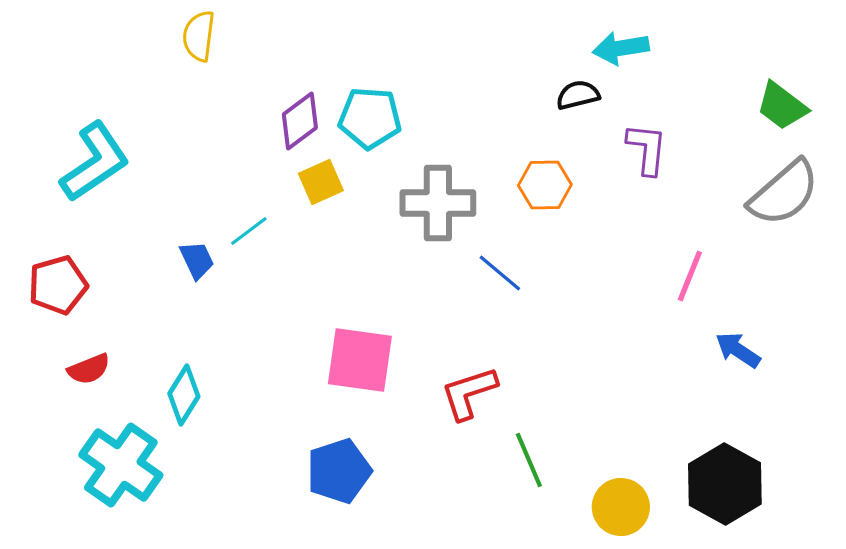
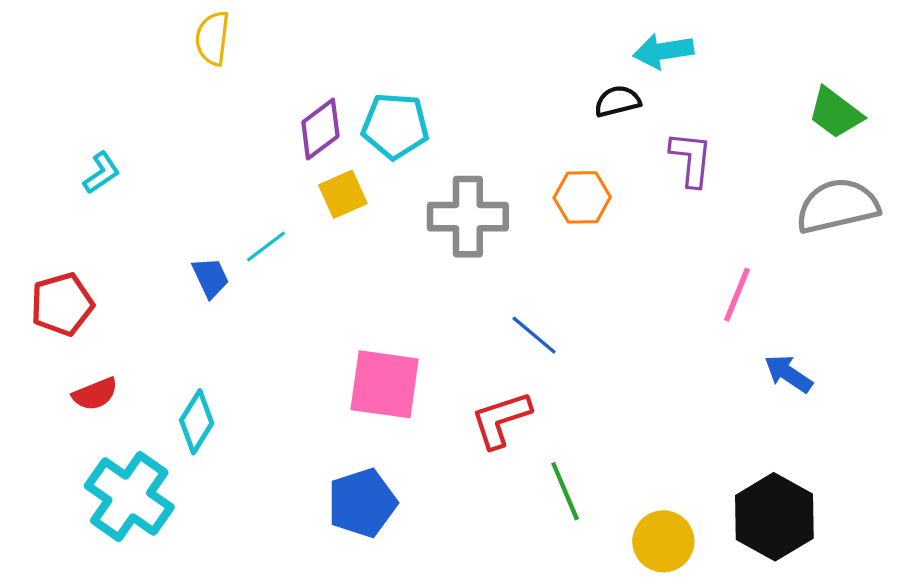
cyan L-shape: (95, 162) -> (101, 173), size x0.5
gray semicircle: (784, 193) -> (837, 206), turned -152
blue line: (500, 273) -> (534, 335), moved

